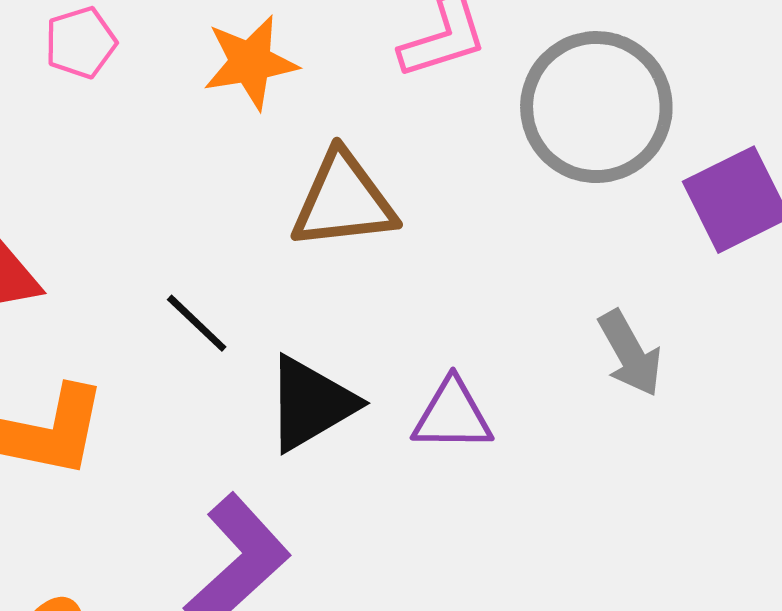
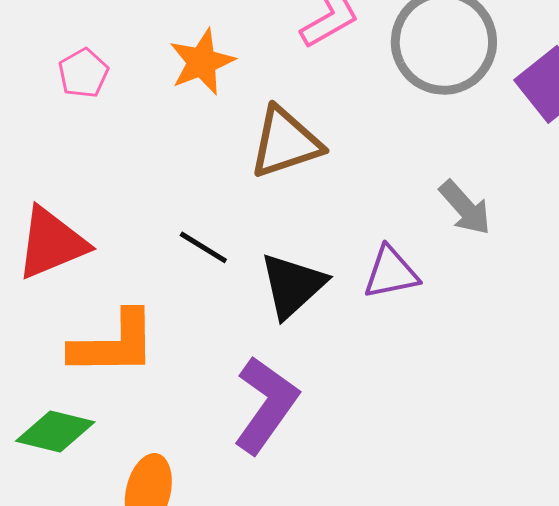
gray arrow: (630, 353) -> (465, 208), moved

